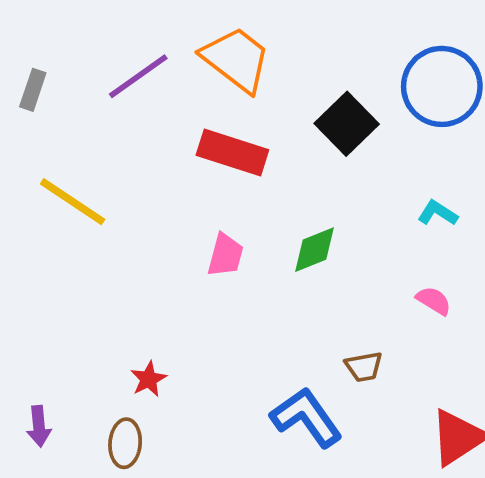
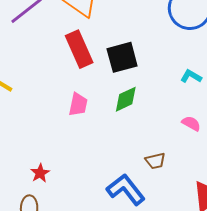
black square: (347, 124) -> (122, 57), moved, turned 32
red rectangle: (232, 152) -> (79, 49), turned 51

